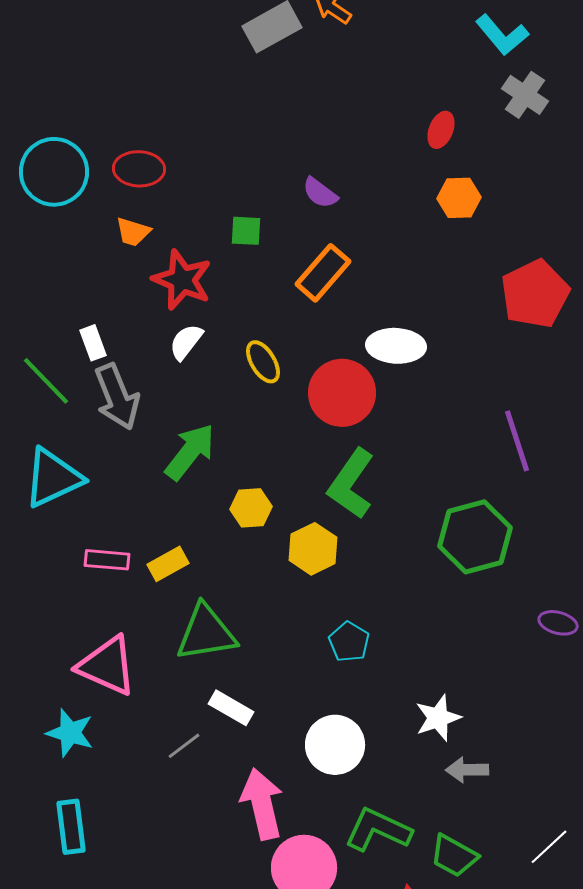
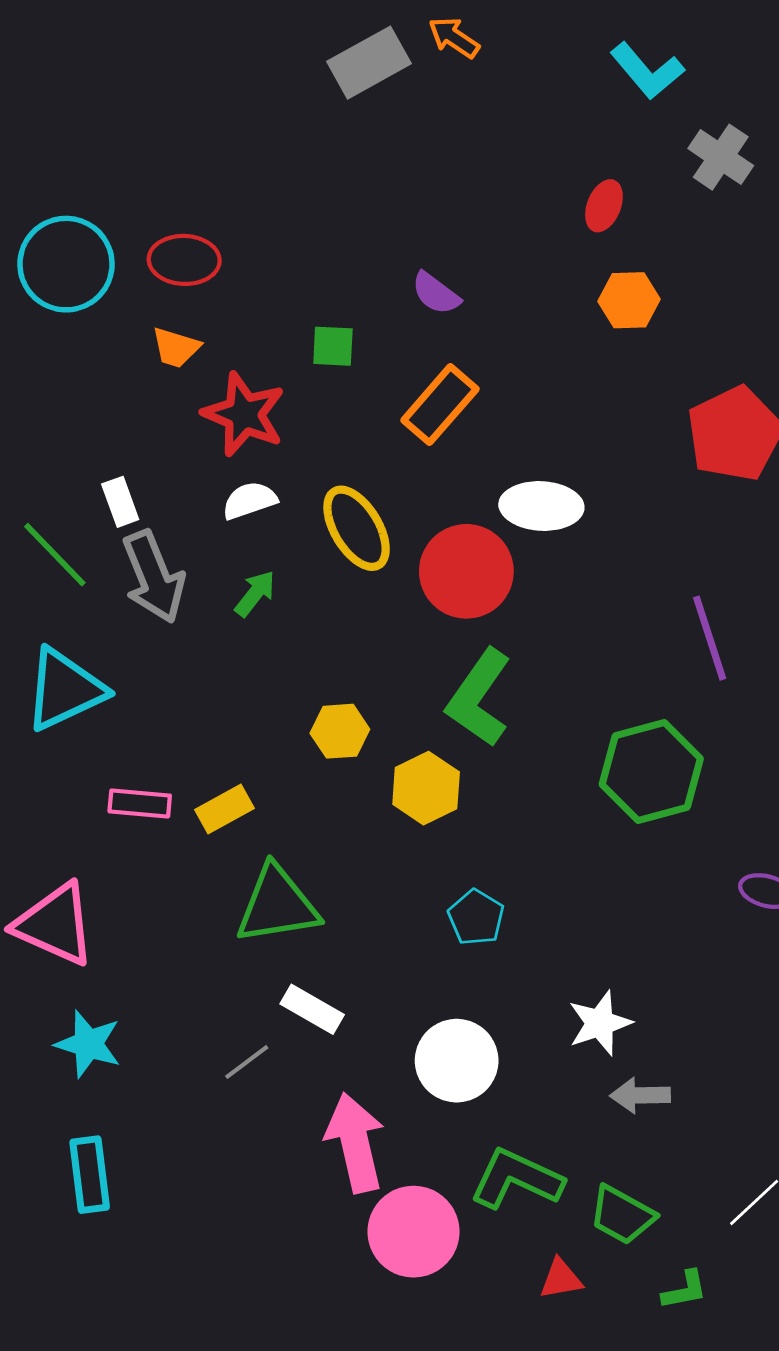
cyan L-shape: (502, 35) -> (647, 71), moved
white semicircle: (186, 342) -> (250, 500), turned 33
yellow ellipse: (263, 362) -> (357, 528), size x1.4
green arrow: (190, 452) -> (255, 594), moved, size x0.6
pink triangle: (107, 666) -> (55, 924), moved

